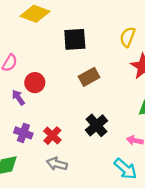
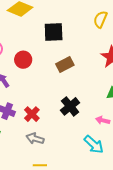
yellow semicircle: (128, 37) -> (100, 19), moved
red circle: (35, 83) -> (23, 60), moved

